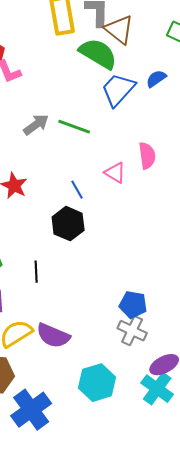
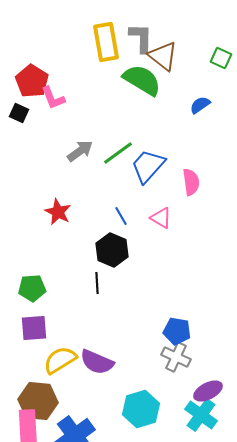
blue trapezoid: (118, 90) -> (148, 166), moved
green line: (74, 127) -> (118, 153), turned -56
pink triangle: (115, 173) -> (161, 218), moved
black line: (36, 272) -> (97, 283), moved

